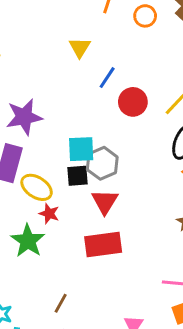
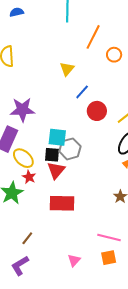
red triangle: (105, 202) -> (56, 170), moved

